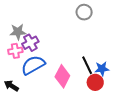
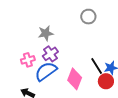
gray star: (18, 32) -> (46, 33), moved
purple cross: (30, 43) -> (50, 54), moved

